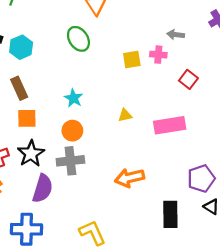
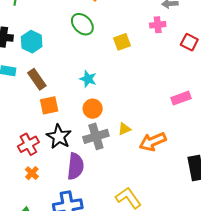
yellow square: (132, 60) -> (122, 42), moved
yellow triangle: (125, 115) -> (124, 129), moved
pink rectangle: (170, 125) -> (181, 98), moved, size x0.7

